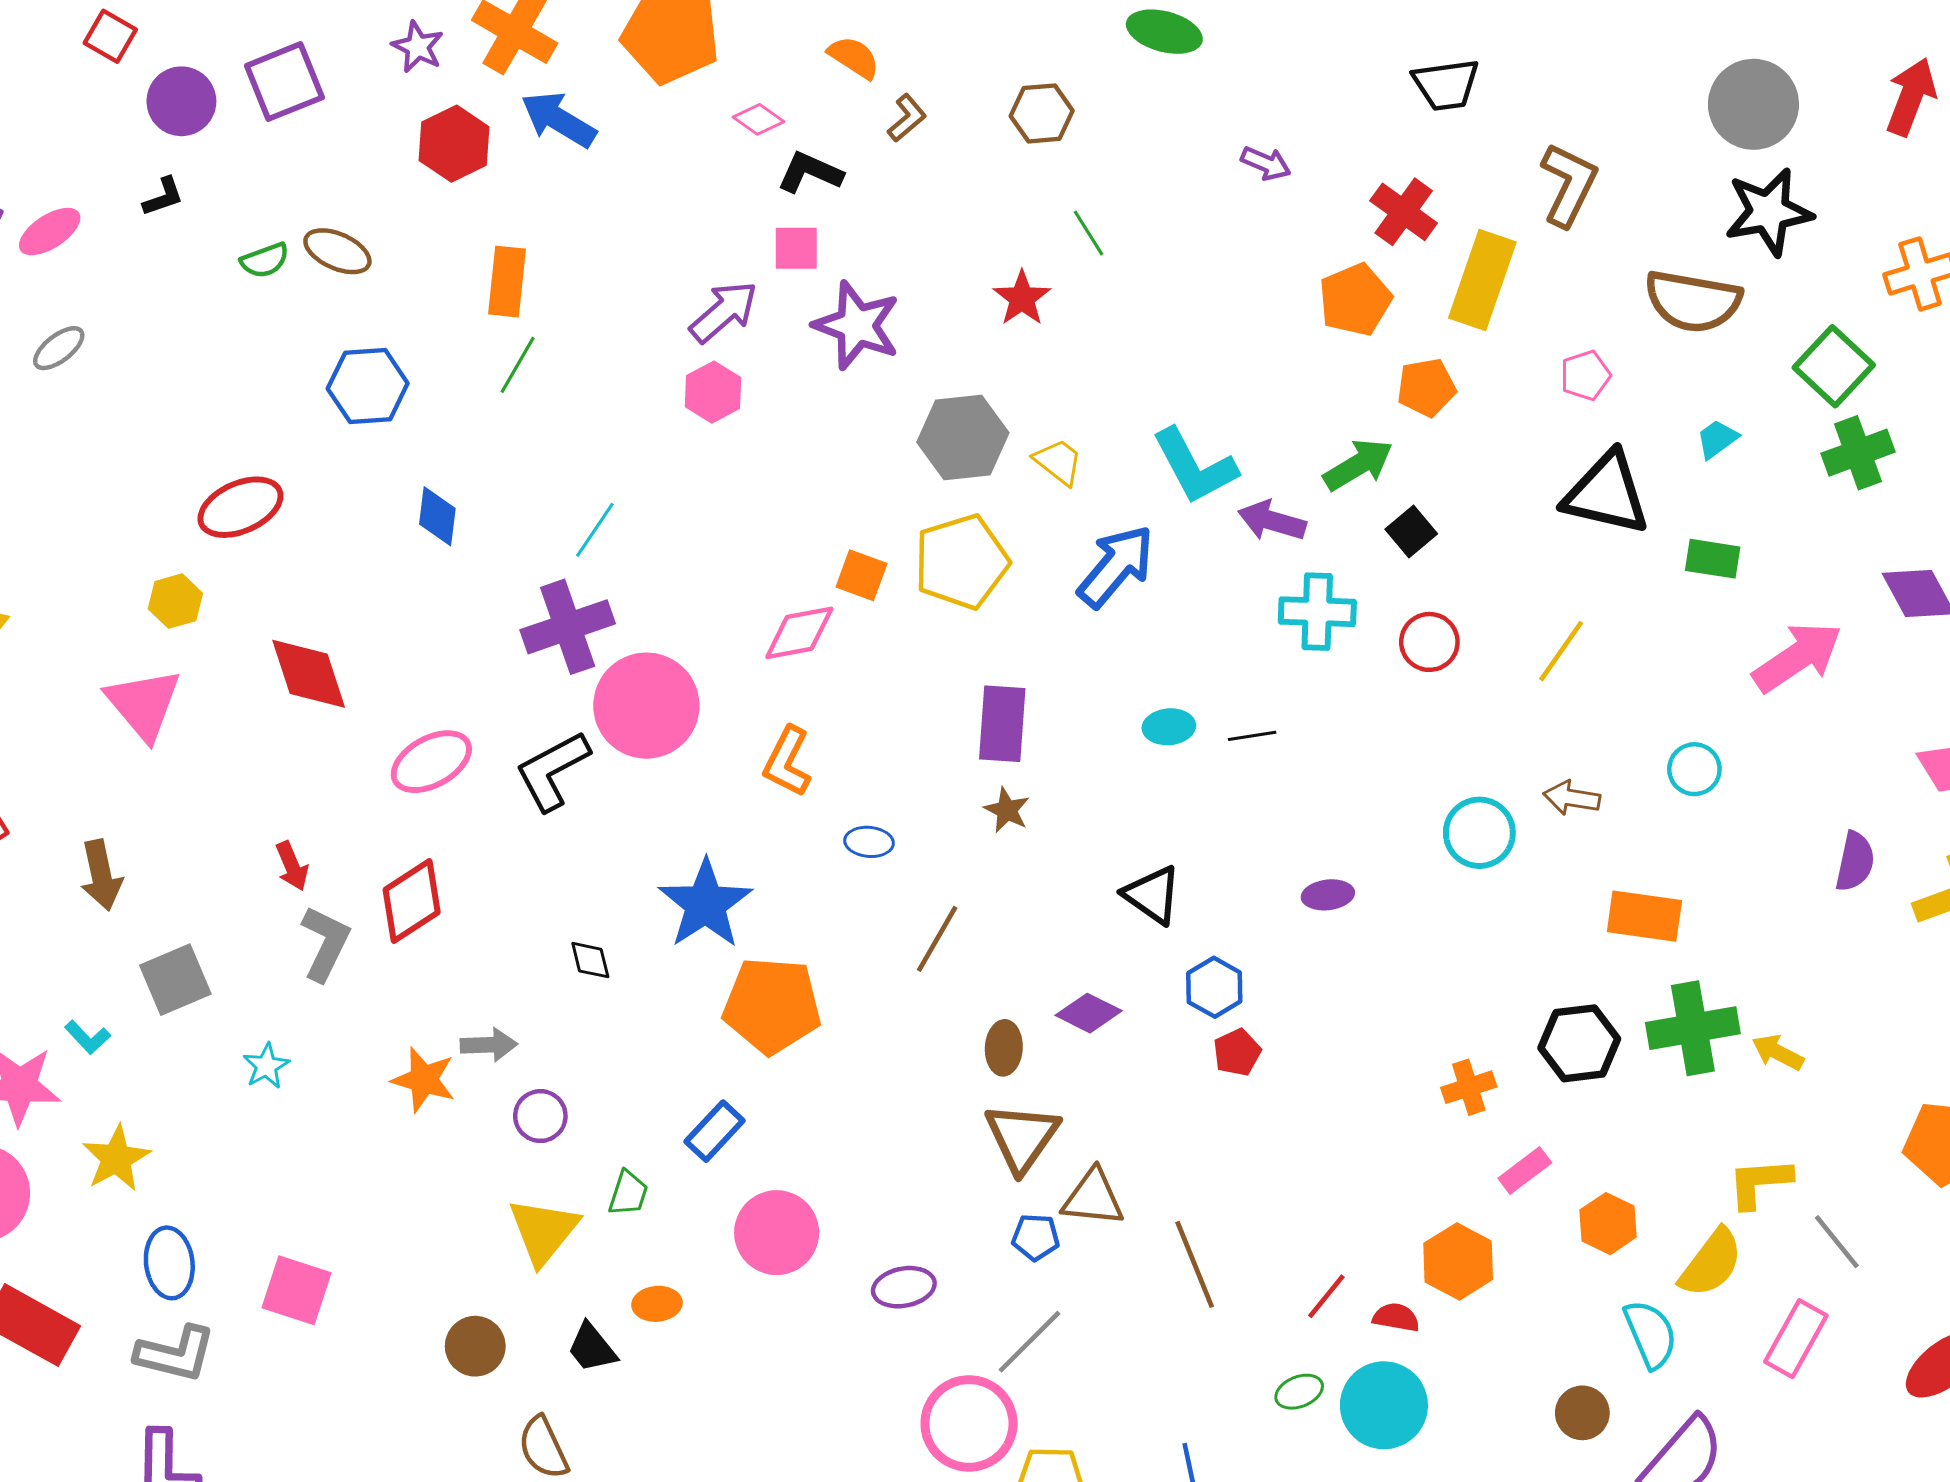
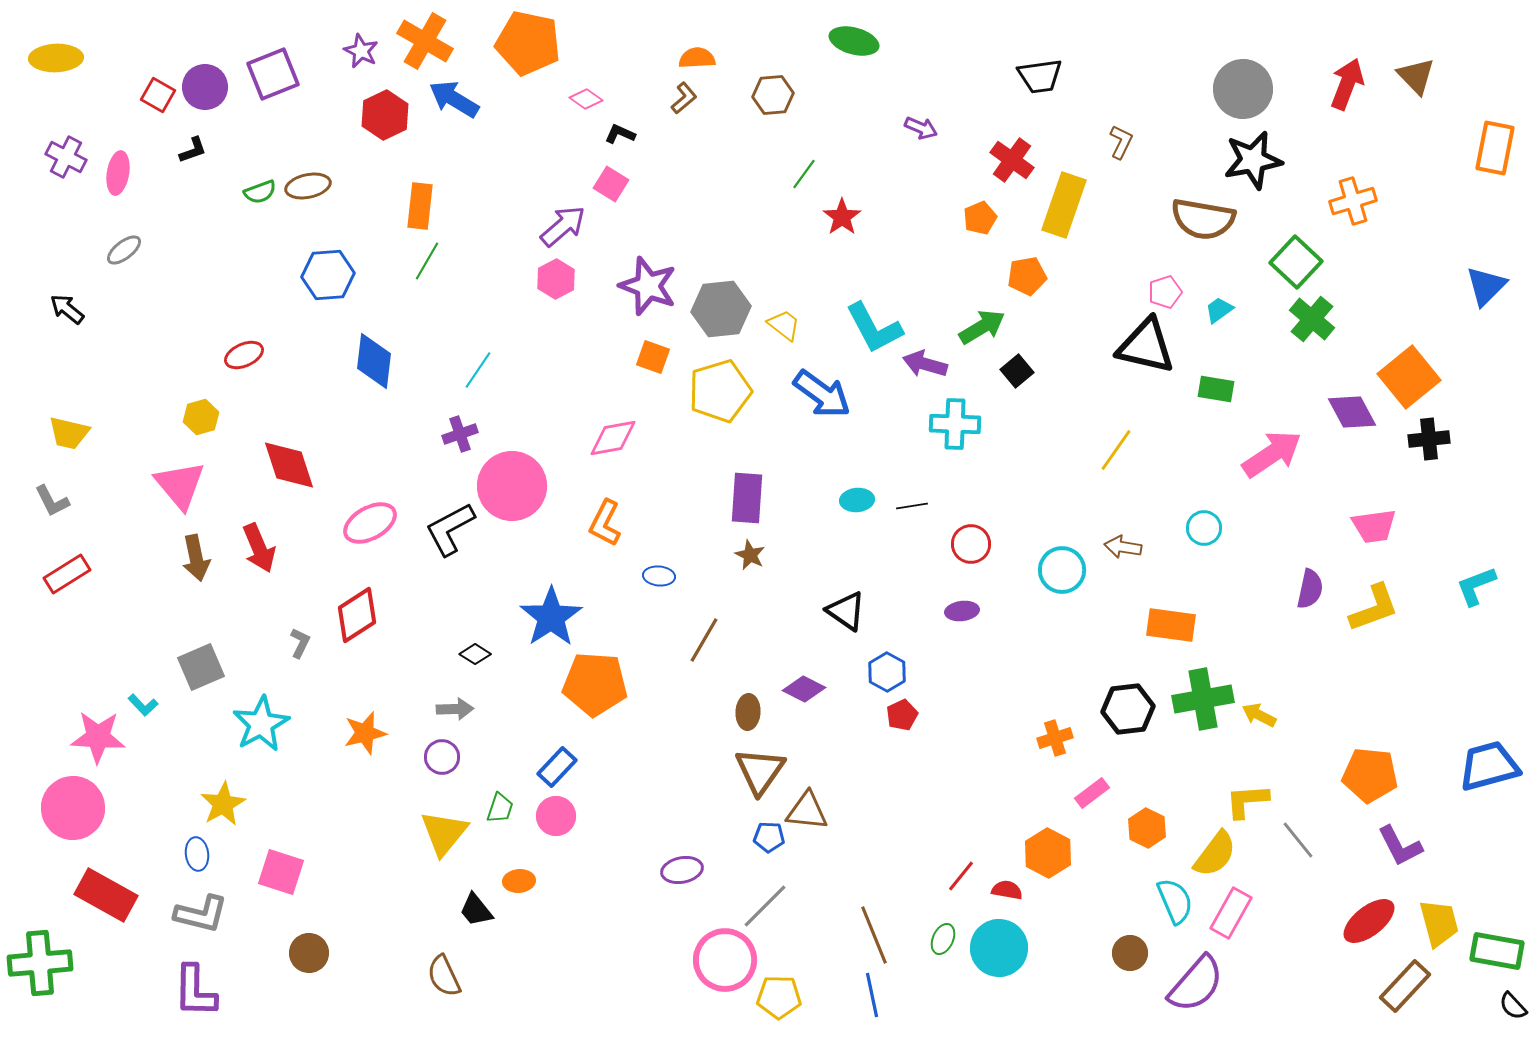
red square: (110, 36) -> (158, 95), moved
orange semicircle: (854, 57) -> (697, 58), moved, turned -36
black L-shape: (810, 172) -> (620, 134), size x0.7
brown L-shape: (1569, 185) -> (1121, 142), size x0.6
pink ellipse: (50, 232) -> (118, 173), turned -48
green line: (1089, 233) -> (804, 174), turned 68
pink square: (796, 248) -> (611, 184), turned 32
brown ellipse: (337, 251) -> (308, 186), turned -36
red star: (1022, 298) -> (842, 217), moved
orange pentagon: (1355, 300) -> (980, 218), size x0.7
purple star: (857, 325) -> (648, 286), moved
pink pentagon: (1585, 375) -> (1165, 292), moved
green cross: (1858, 453) -> (1312, 319), turned -30
red ellipse: (240, 507) -> (244, 355), size x0.7
blue diamond: (437, 516) -> (374, 361), size x1.4
blue arrow: (1116, 566) -> (822, 394), turned 86
orange square: (861, 575) -> (653, 357), moved
purple cross: (568, 627) -> (460, 434), size x0.6
red circle: (1429, 642) -> (971, 544), moved
red arrow: (292, 866) -> (259, 548), moved, size x1.5
brown arrow: (101, 875) -> (196, 558), moved
gray L-shape: (325, 943) -> (300, 643), size x0.6
black diamond: (590, 960) -> (475, 654), turned -44
gray arrow: (489, 1045) -> (455, 709), moved
cyan star: (266, 1066) -> (261, 724), size x1.8
orange star: (424, 1080) -> (365, 733), turned -30
yellow star: (116, 1158) -> (223, 804), moved
pink circle: (777, 1233) -> (556, 816), moved, size x0.7
blue ellipse: (169, 1263) -> (197, 854), size x0.7
brown line: (1195, 1264) -> (874, 935), moved
pink rectangle: (1796, 1339) -> (1231, 913), moved
brown circle: (475, 1346) -> (309, 953), moved
green ellipse: (1299, 1392) -> (943, 939), turned -44

